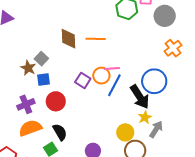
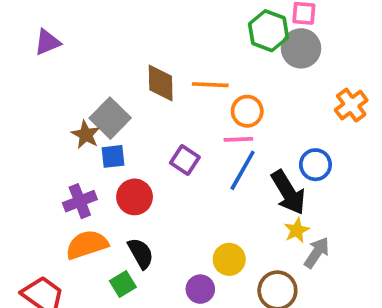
gray circle: (165, 16) -> (301, 48), moved
gray square: (41, 59) -> (110, 118), size x1.5
orange circle: (101, 76) -> (247, 111), moved
blue circle: (154, 81) -> (315, 165), size x0.7
yellow circle: (125, 132) -> (229, 259), moved

